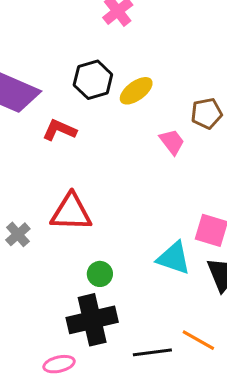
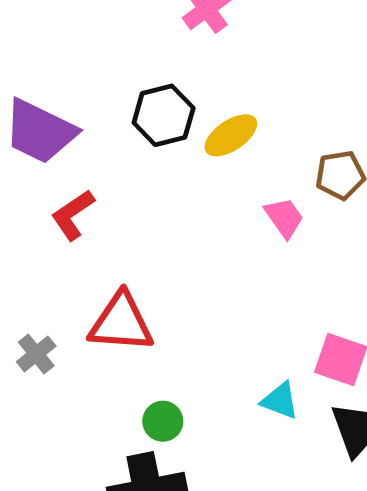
red L-shape: (59, 130) -> (73, 215), moved, turned -60
cyan triangle: (174, 258) -> (280, 401), size x0.7

